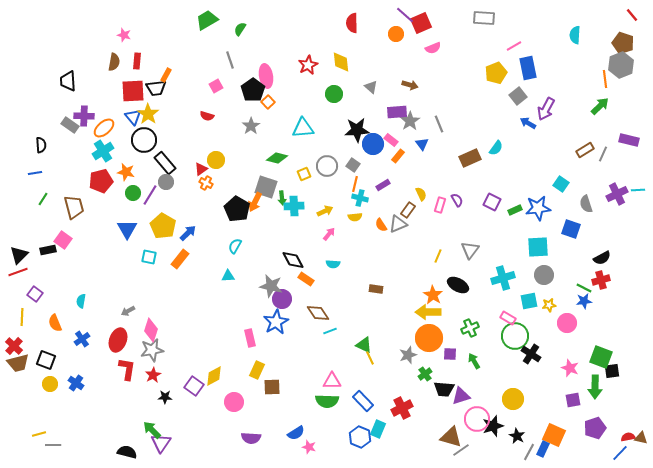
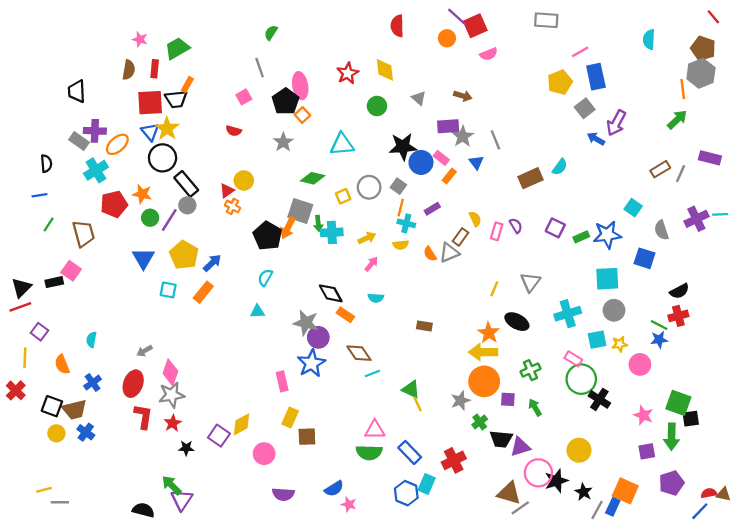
green trapezoid: (207, 20) -> (177, 48), moved
cyan cross: (103, 151) -> (96, 170), moved
brown trapezoid: (18, 363) -> (74, 410), moved

